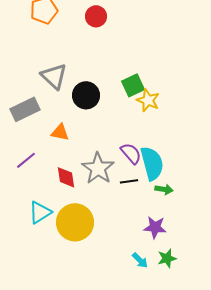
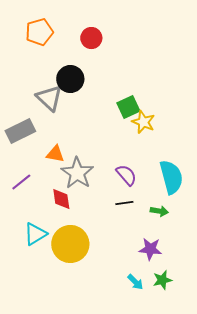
black circle: (86, 95) -> (70, 79), moved
cyan semicircle: (152, 163) -> (171, 177), moved
gray star: (98, 168) -> (77, 173), moved

